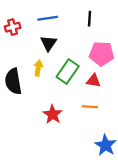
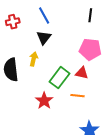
blue line: (48, 18) -> (44, 16), turned 66
black line: (89, 19) -> (90, 15), moved
green rectangle: (68, 72) -> (60, 78), moved

